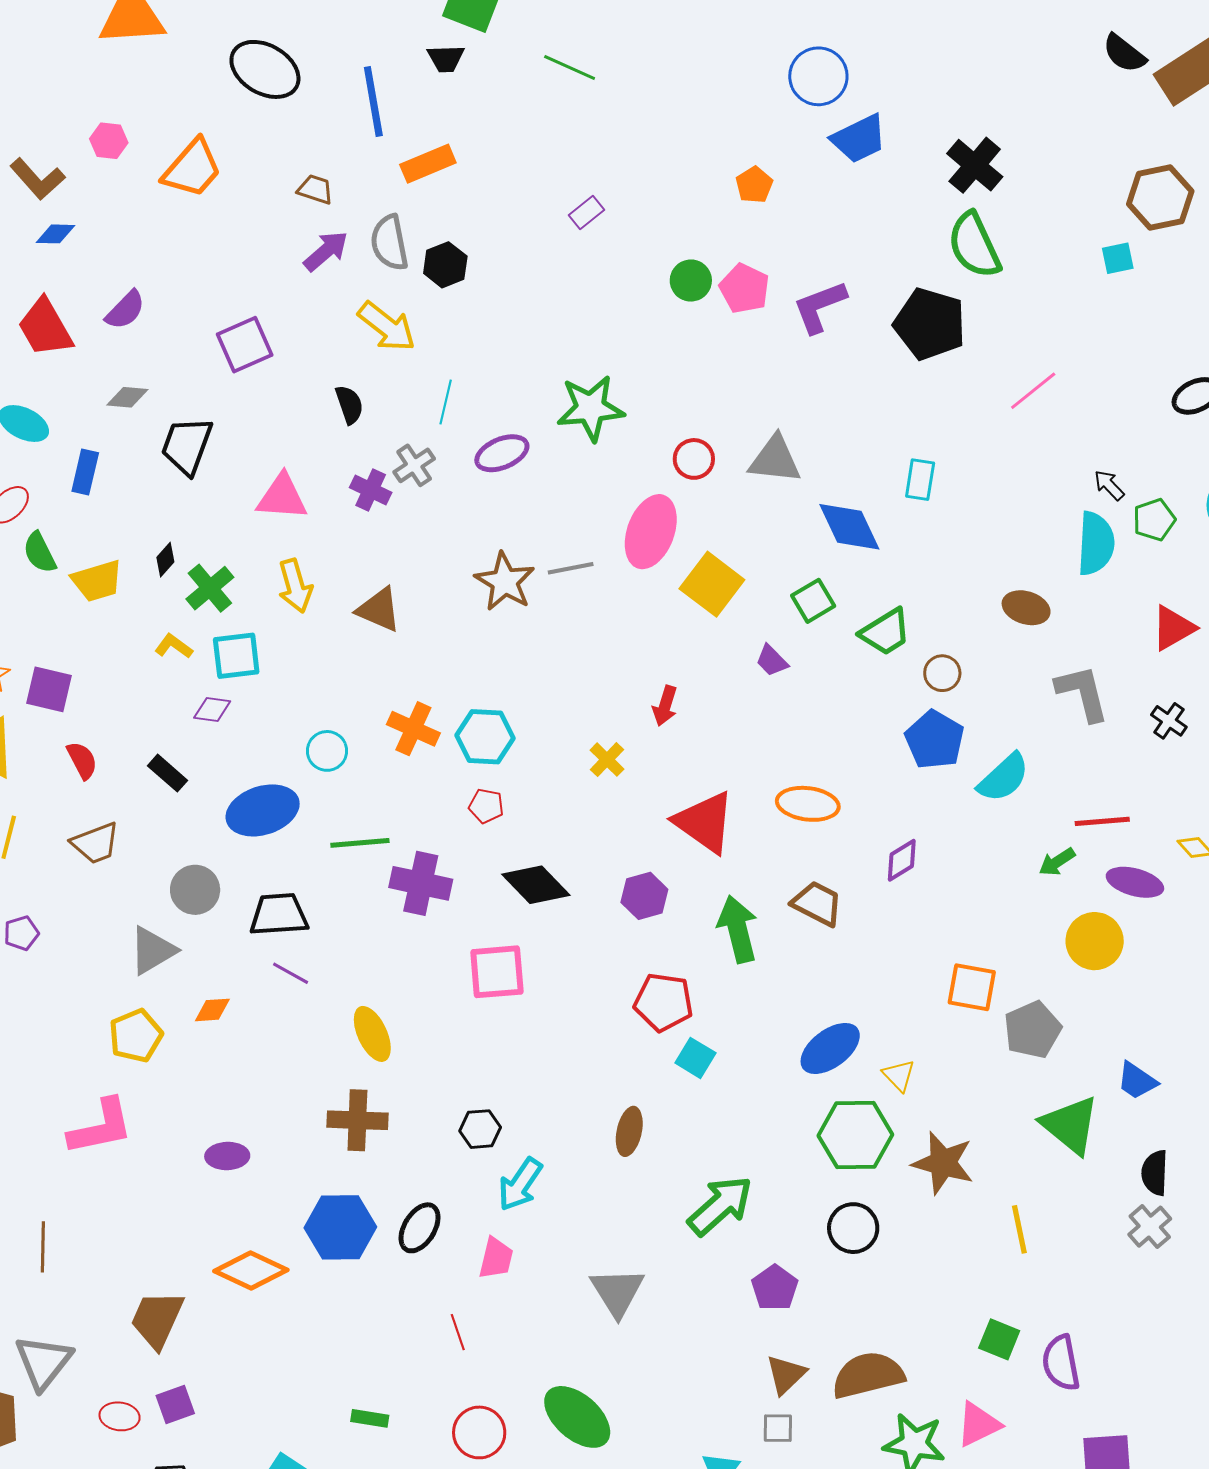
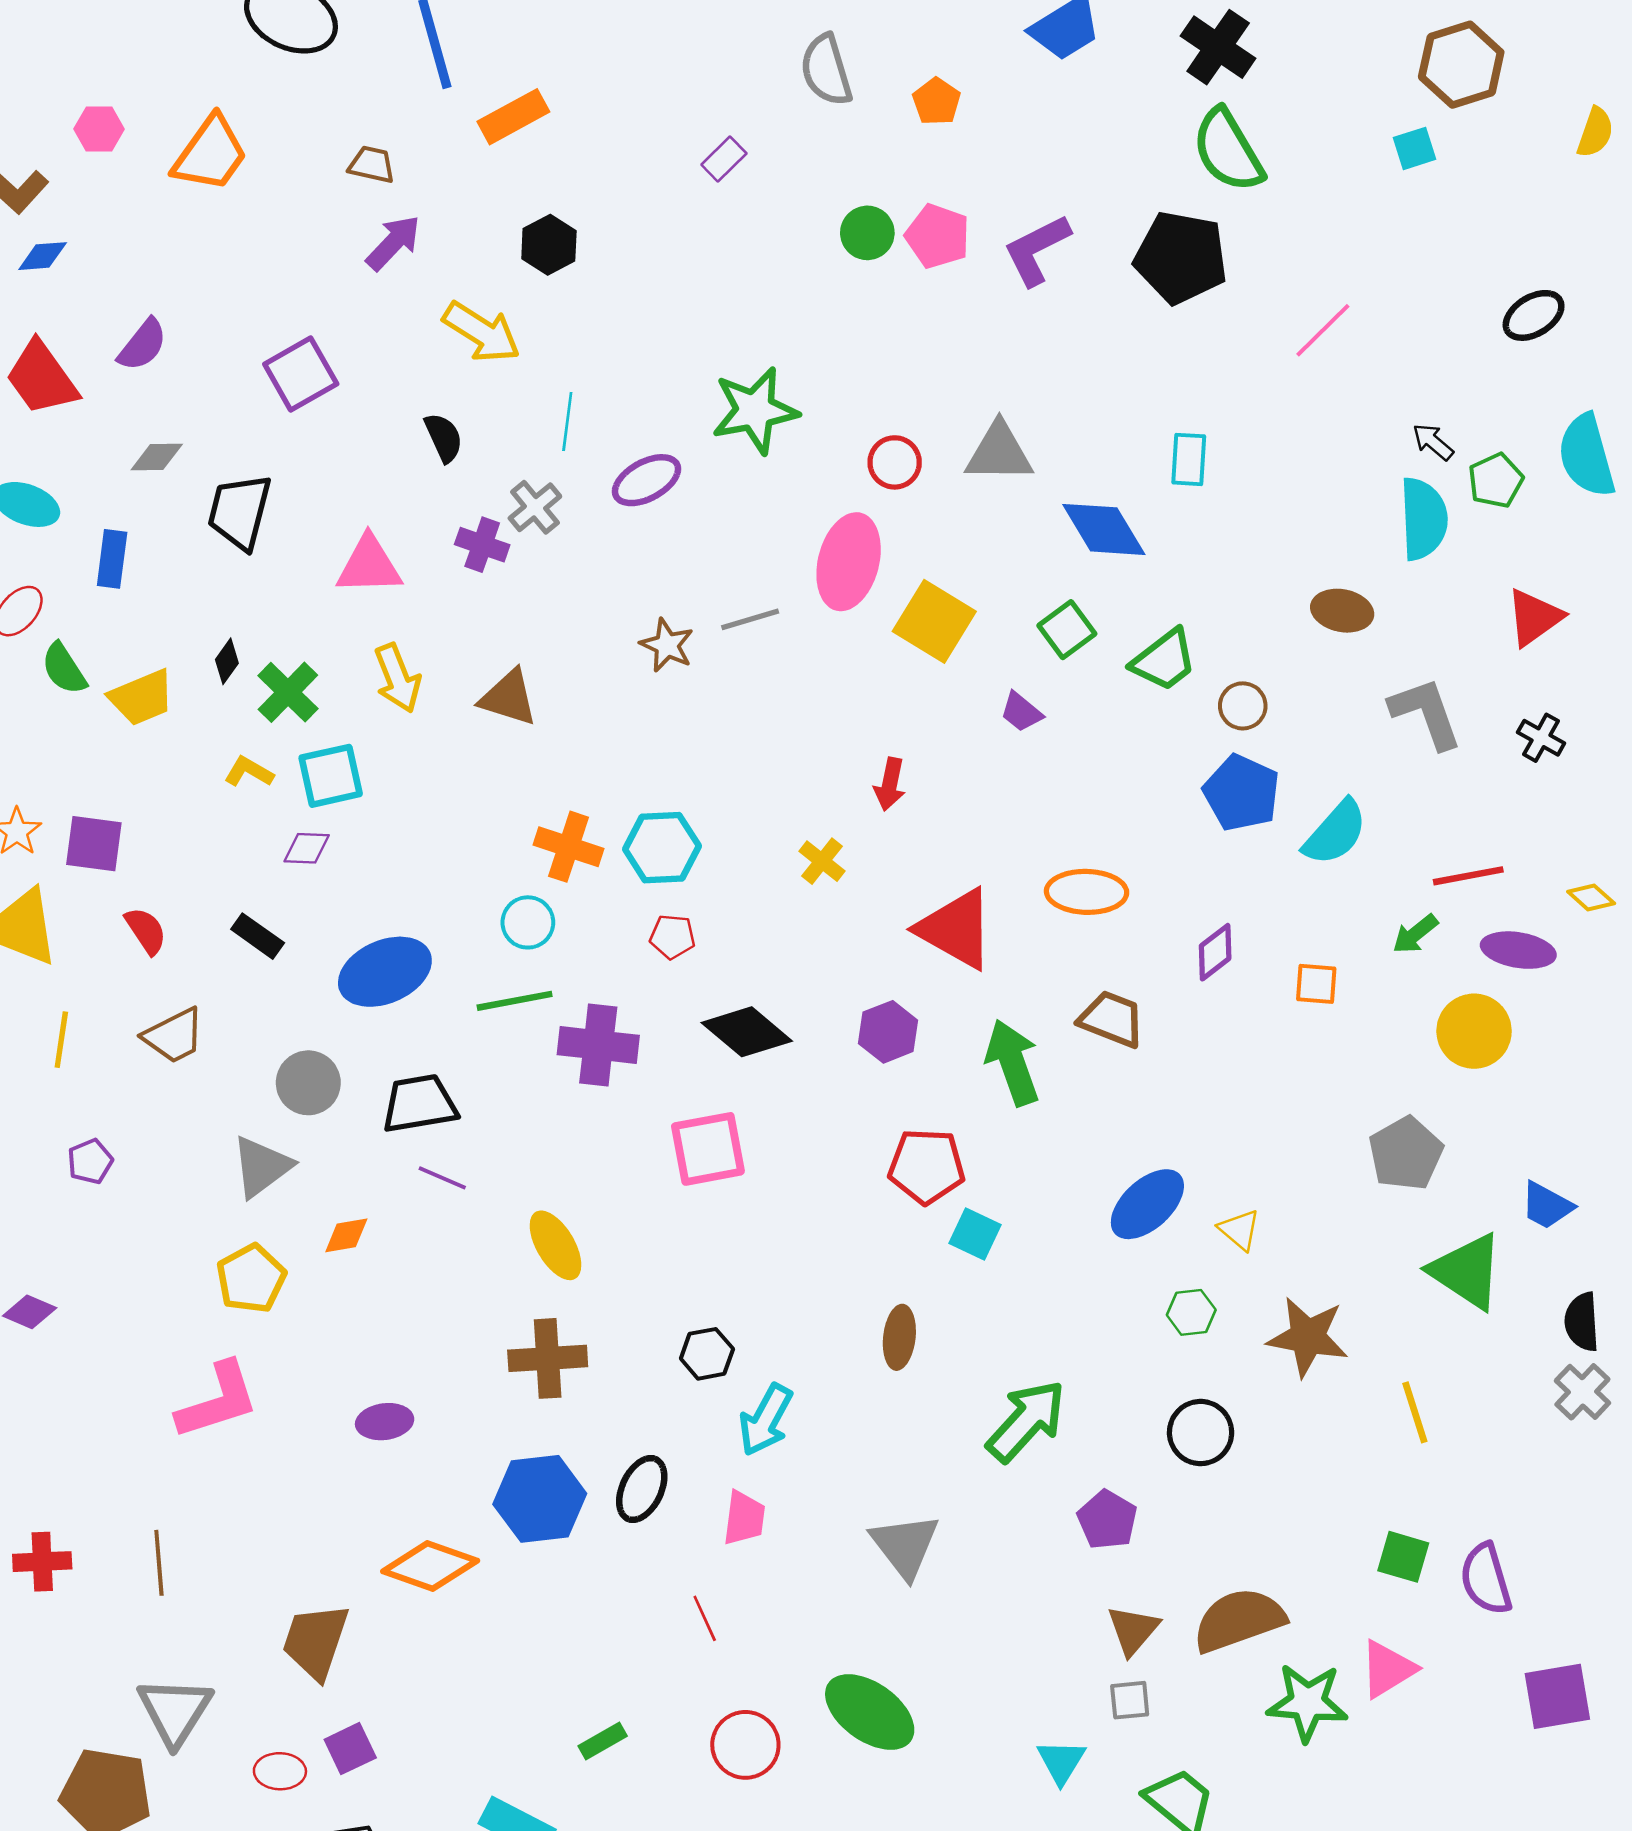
gray semicircle: (389, 243) -> (826, 70), moved
brown star: (505, 582) -> (667, 645), size x0.7
cyan circle: (327, 751) -> (528, 922), moved
orange square: (972, 987) -> (1316, 984), moved, size x0.7
green hexagon: (855, 1135) -> (1191, 1312), size x0.5
green rectangle: (370, 1418) -> (603, 1741), turned -33

